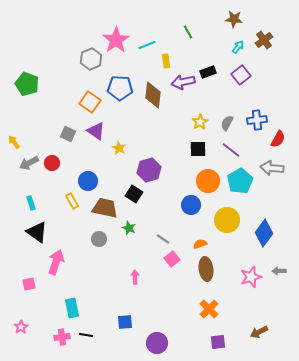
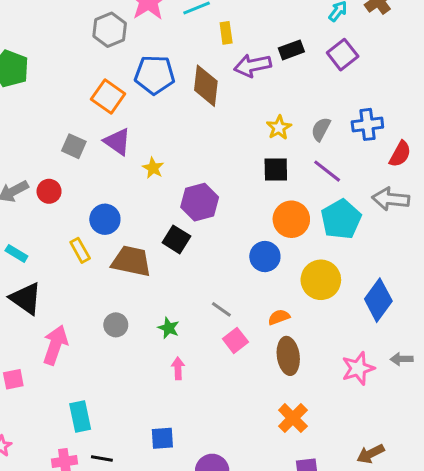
cyan rectangle: (31, 203) -> (16, 253), turned -40
green star: (129, 228) -> (169, 328), moved
gray circle: (99, 239) -> (116, 325), moved

